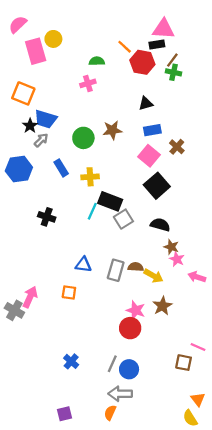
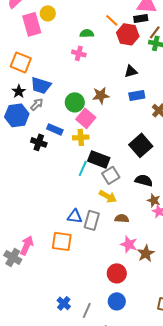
pink cross: (88, 83) -> (79, 53), turned 32
black star: (30, 126) -> (19, 91), moved
pink square: (149, 156) -> (86, 118), moved
blue rectangle: (61, 168) -> (55, 129), turned -35
blue hexagon: (19, 169) -> (17, 115), moved
black cross: (47, 217) -> (39, 142), moved
gray rectangle: (116, 270) -> (92, 220), moved
yellow arrow: (153, 276) -> (108, 196), moved
orange square: (69, 293) -> (62, 241), size x1.5
pink star: (136, 310) -> (129, 244), moved
gray line: (112, 364) -> (87, 310), moved
blue circle: (129, 369) -> (117, 301), moved

